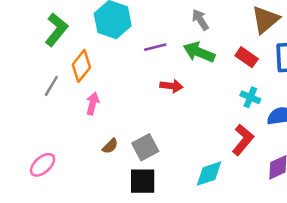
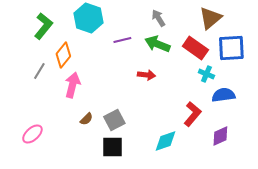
red rectangle: (247, 57) -> (195, 48), size x1.4
red arrow: (171, 86) -> (146, 75), moved
cyan cross: (250, 97) -> (206, 74), moved
pink arrow: (93, 103) -> (72, 85), size x1.4

